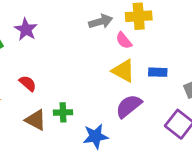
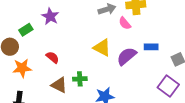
yellow triangle: (123, 71) -> (102, 48), moved
purple semicircle: (129, 106) -> (127, 56), moved

